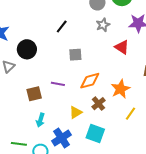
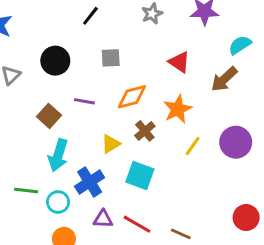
red triangle: (122, 47) -> (179, 62), moved
black circle: (27, 49) -> (55, 61), moved
brown square: (34, 94) -> (49, 116), turned -35
cyan arrow: (40, 120) -> (58, 155), size x1.5

